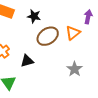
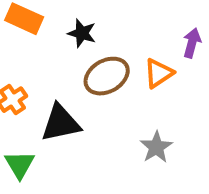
black triangle: (27, 61) -> (61, 123), size x1.5

